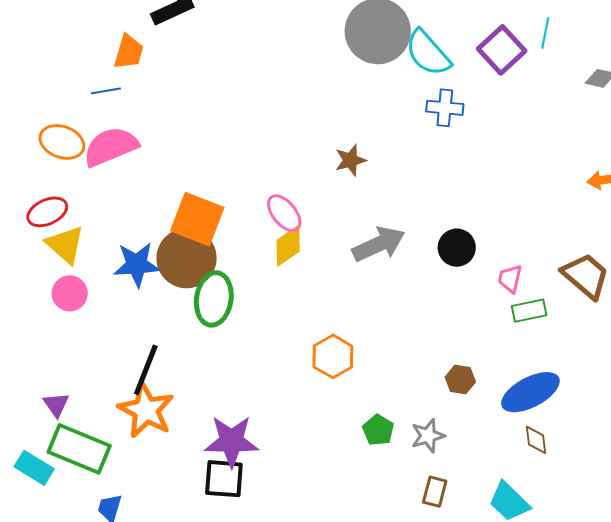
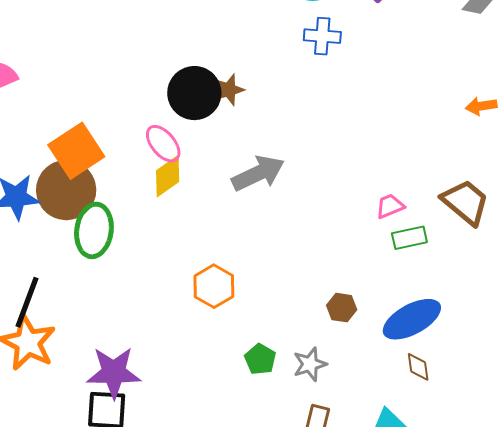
orange square: (197, 219) -> (76, 151), turned 36
black circle: (457, 248) -> (194, 93), moved, size x1.4
pink trapezoid: (510, 279) -> (390, 206), turned 56

